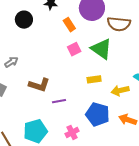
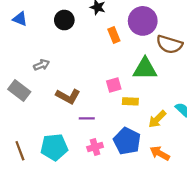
pink square: (74, 49) -> (114, 85), moved
green triangle: (101, 49) -> (145, 69), turned -45
yellow arrow: (120, 91) -> (157, 119), turned -42
pink cross: (72, 132) -> (95, 147), moved

